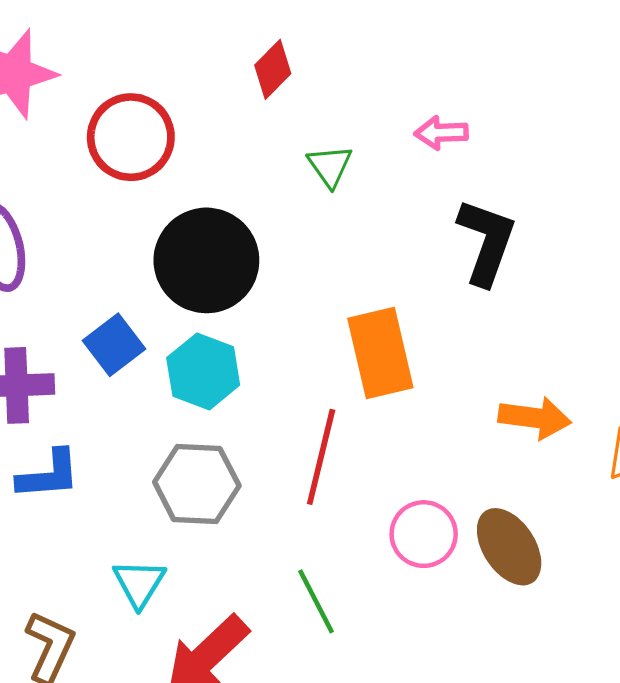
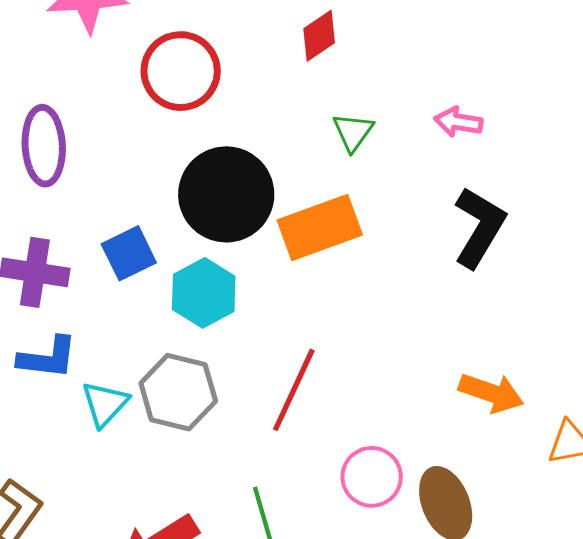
orange rectangle: (380, 353) -> (320, 228), moved, turned 72
cyan triangle: (139, 583) -> (105, 404), moved

